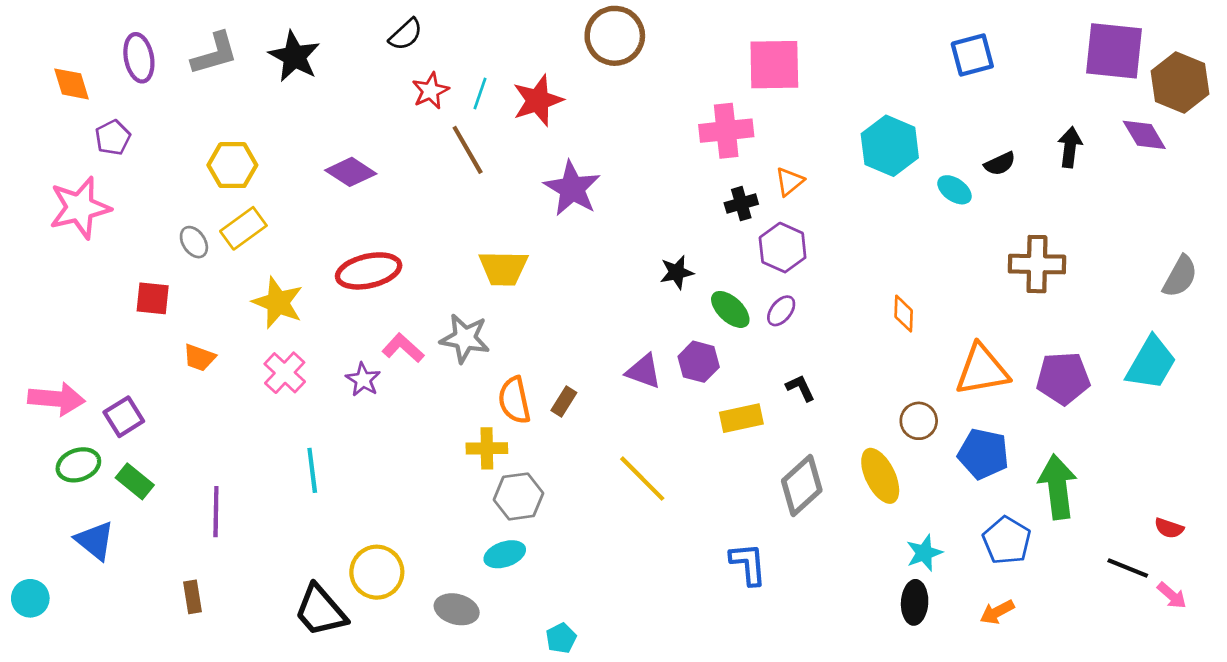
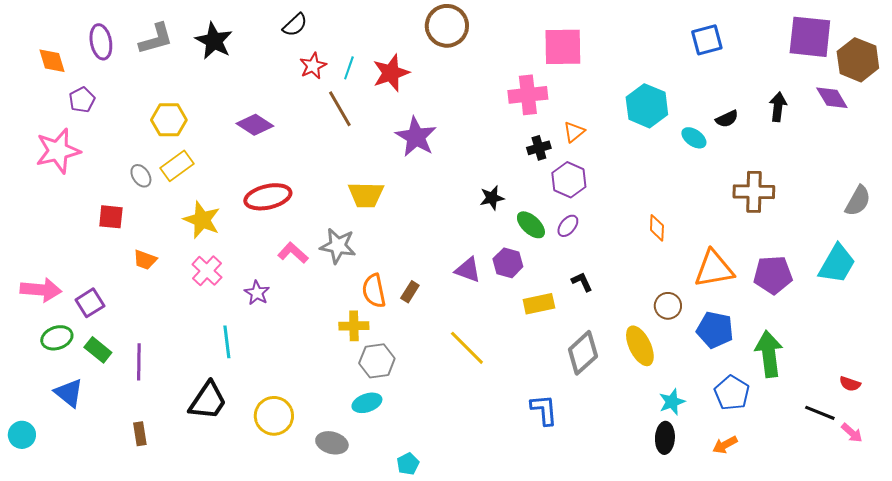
purple star: (363, 380) -> (257, 293), moved
purple line: (216, 512) -> (139, 362), moved
black trapezoid: (320, 611) -> (208, 401), moved, turned -105

